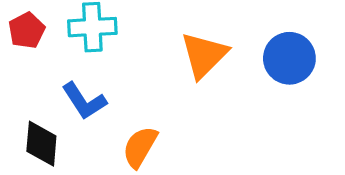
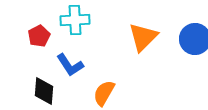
red pentagon: (27, 30) -> (39, 36), moved

